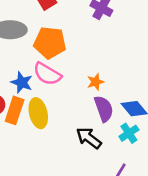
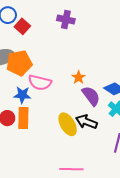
orange pentagon: (50, 43) -> (19, 63), moved
yellow ellipse: (38, 113) -> (68, 124), moved

